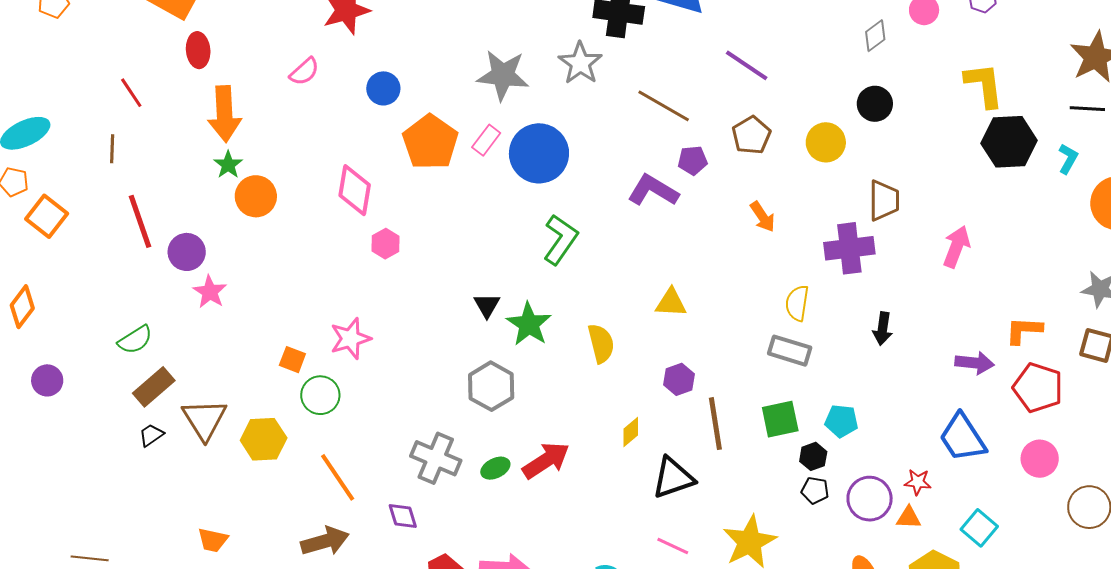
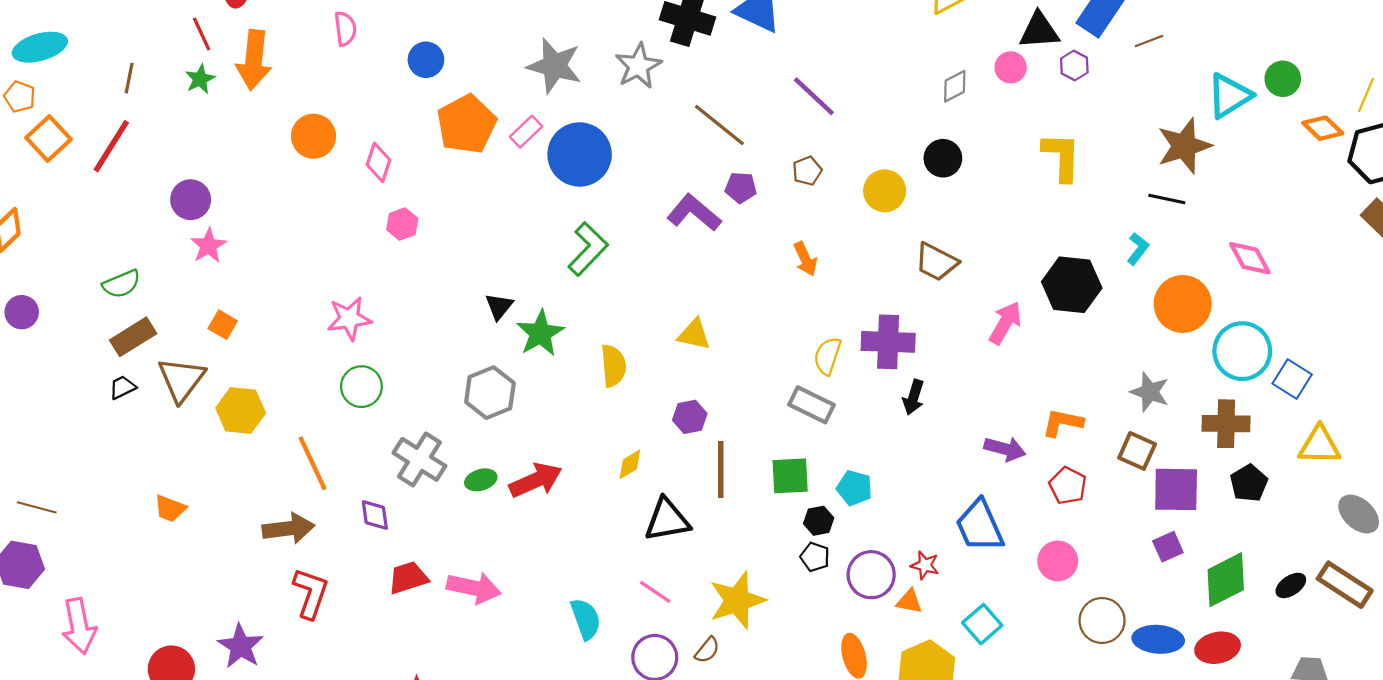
pink semicircle: (304, 72) -> (345, 29), turned -64
red line: (131, 93) -> (202, 34), moved
brown pentagon: (751, 135) -> (807, 171), size x0.7
black hexagon: (1009, 142) -> (1072, 285), moved
green star: (228, 165) -> (200, 79), moved
pink diamond: (355, 190) -> (379, 162), size x0.7
orange circle: (256, 196) -> (314, 136), moved
brown trapezoid: (884, 200) -> (936, 262), turned 108
red line: (140, 221) -> (111, 146), moved, turned 42
purple cross: (849, 248) -> (888, 342), moved
orange square: (292, 360) -> (223, 325), moved
red pentagon: (1038, 388) -> (1068, 486), size x0.7
green circle: (320, 395) -> (361, 387), moved

